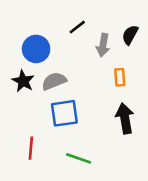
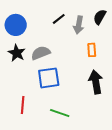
black line: (77, 27) -> (59, 19), moved
blue circle: (36, 49) -> (16, 25), moved

